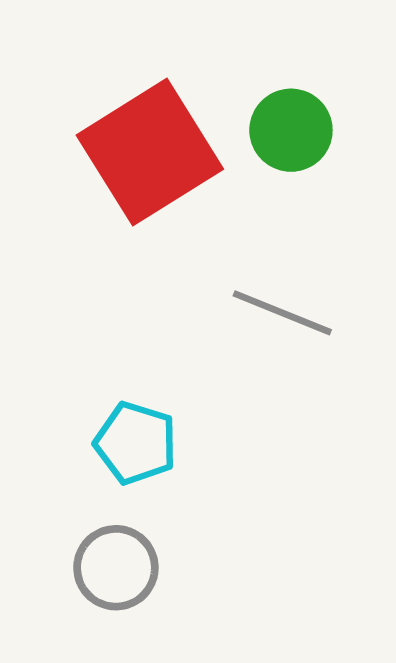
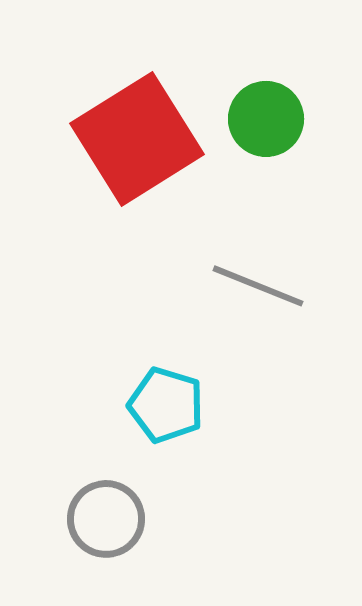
cyan pentagon: (136, 443) -> (166, 405), moved

